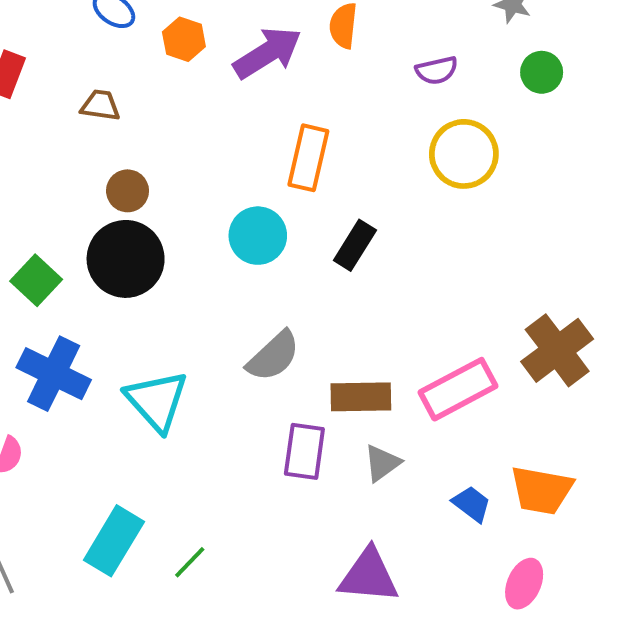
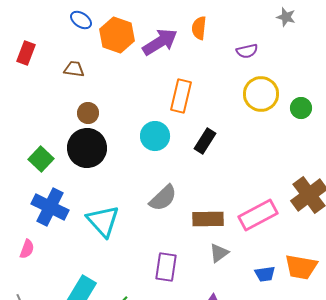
orange hexagon: (184, 39) -> (117, 35), size x1.6
green circle: (542, 72) -> (301, 108), moved
purple rectangle: (304, 451) -> (166, 267), moved
blue trapezoid: (472, 504) -> (265, 274), turned 135

